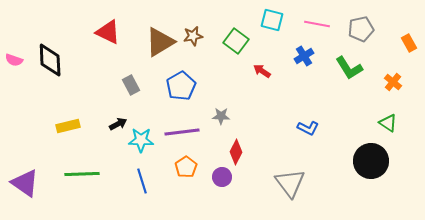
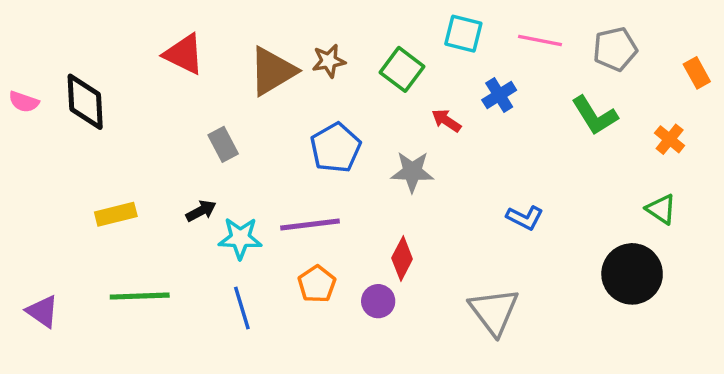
blue cross: (304, 56) -> (499, 95), moved
blue pentagon: (181, 86) -> (336, 148), moved
gray star: (221, 116) -> (412, 172), moved, size x1.4
purple triangle: (25, 183) -> (43, 311), size x0.7

